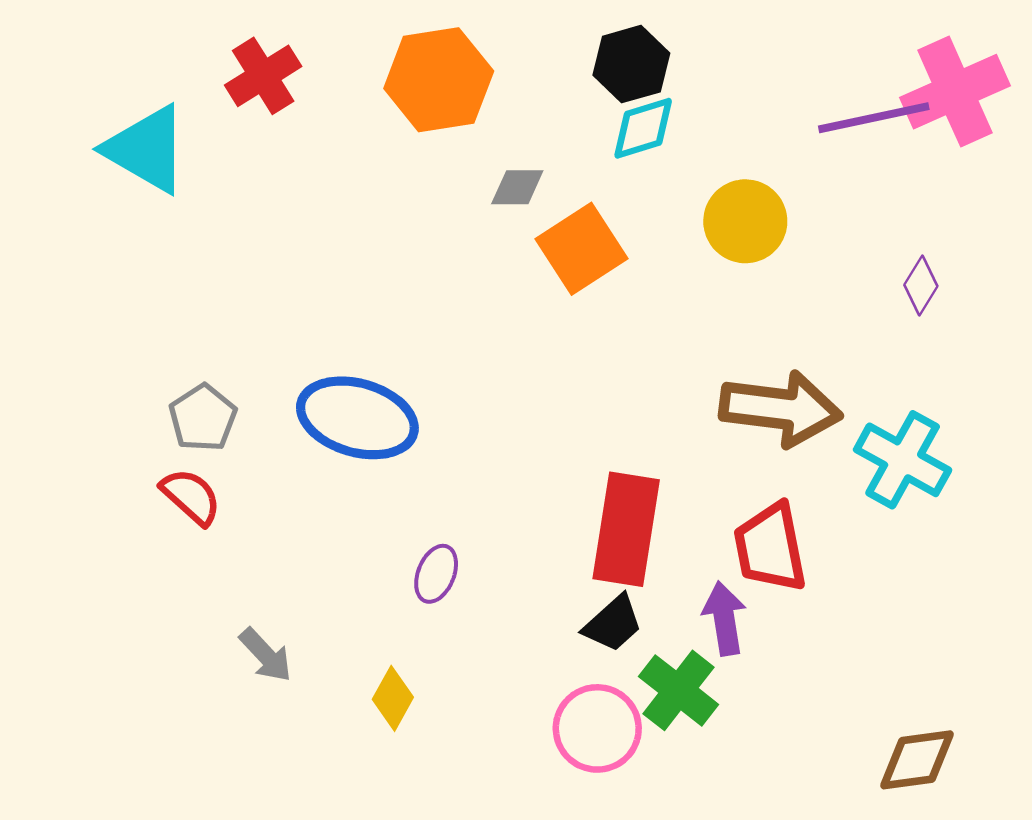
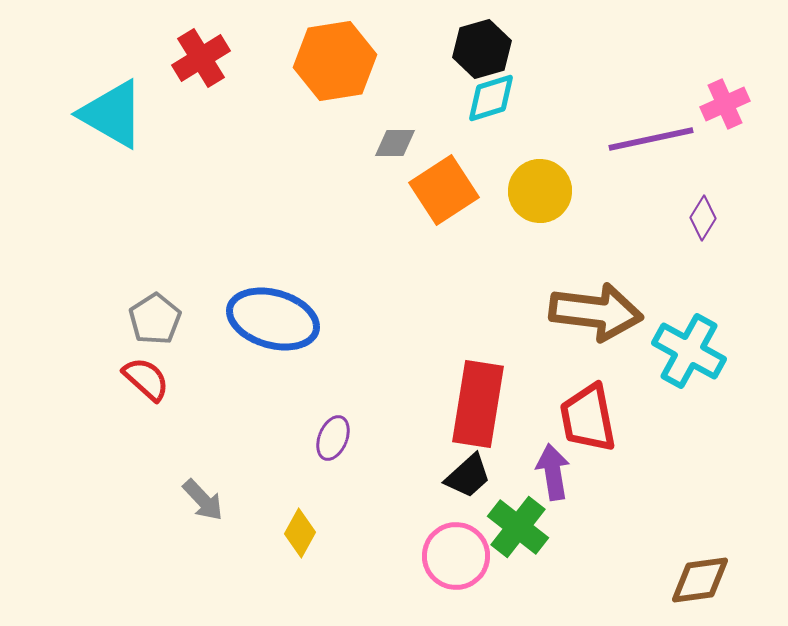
pink cross: (955, 92) -> (725, 104), moved, size x0.6
purple line: (874, 118) -> (651, 139), moved
yellow circle: (745, 221) -> (540, 191), moved

